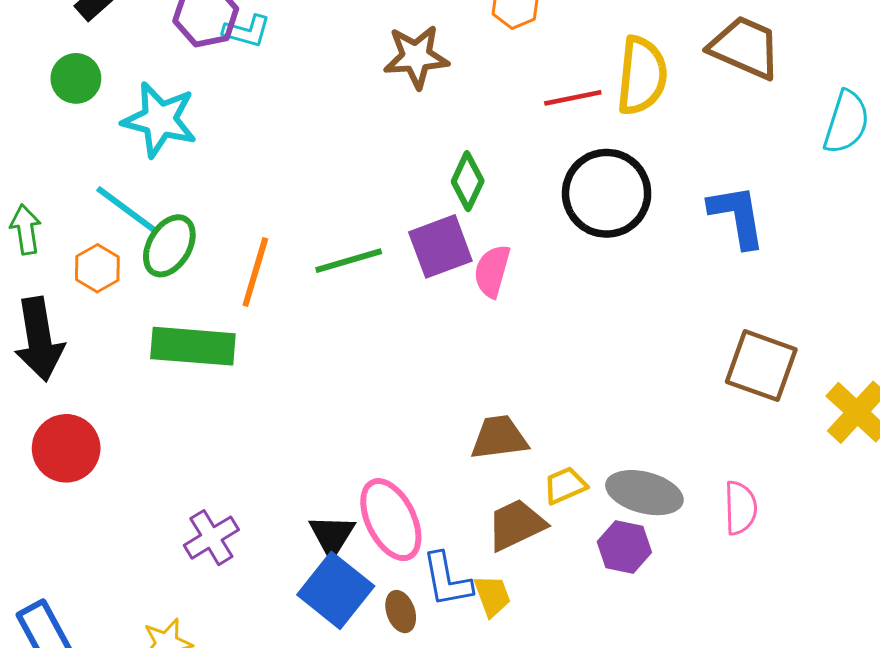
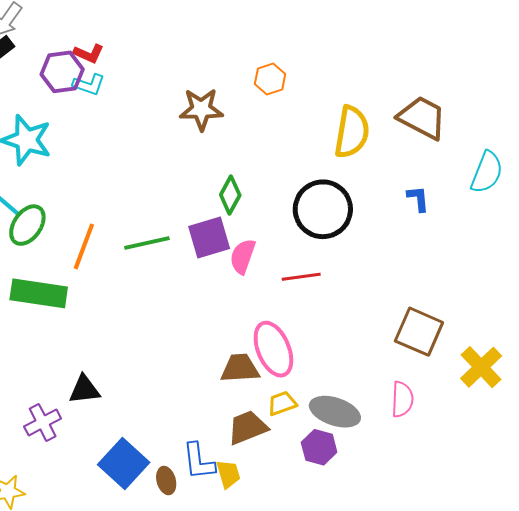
red line: (573, 98) -> (301, 277), moved
blue L-shape: (737, 216) -> (418, 199), moved, size x0.6
pink semicircle: (740, 508) -> (402, 399), moved
pink ellipse: (391, 520) -> (273, 349), moved
black triangle: (332, 535) -> (84, 390), moved, turned 48

